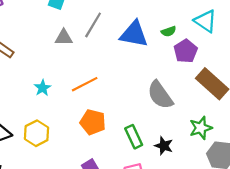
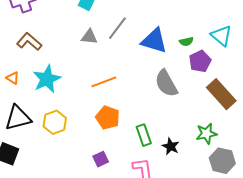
cyan star: (43, 88) -> (47, 79), moved, size x1.8
gray semicircle: (160, 95) -> (166, 83), moved

